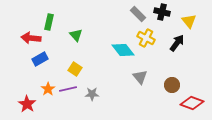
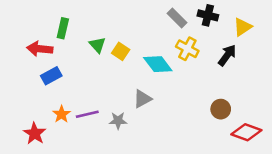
yellow triangle: (189, 21) -> (243, 27), turned 35
yellow square: (75, 69) -> (121, 51), moved
gray triangle: (140, 77) -> (142, 99), moved, turned 42

